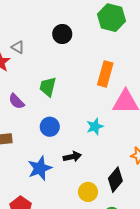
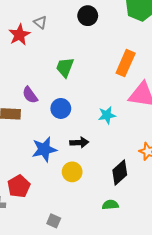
purple semicircle: (16, 101) -> (30, 95), moved
yellow circle: (88, 192) -> (72, 172), moved

